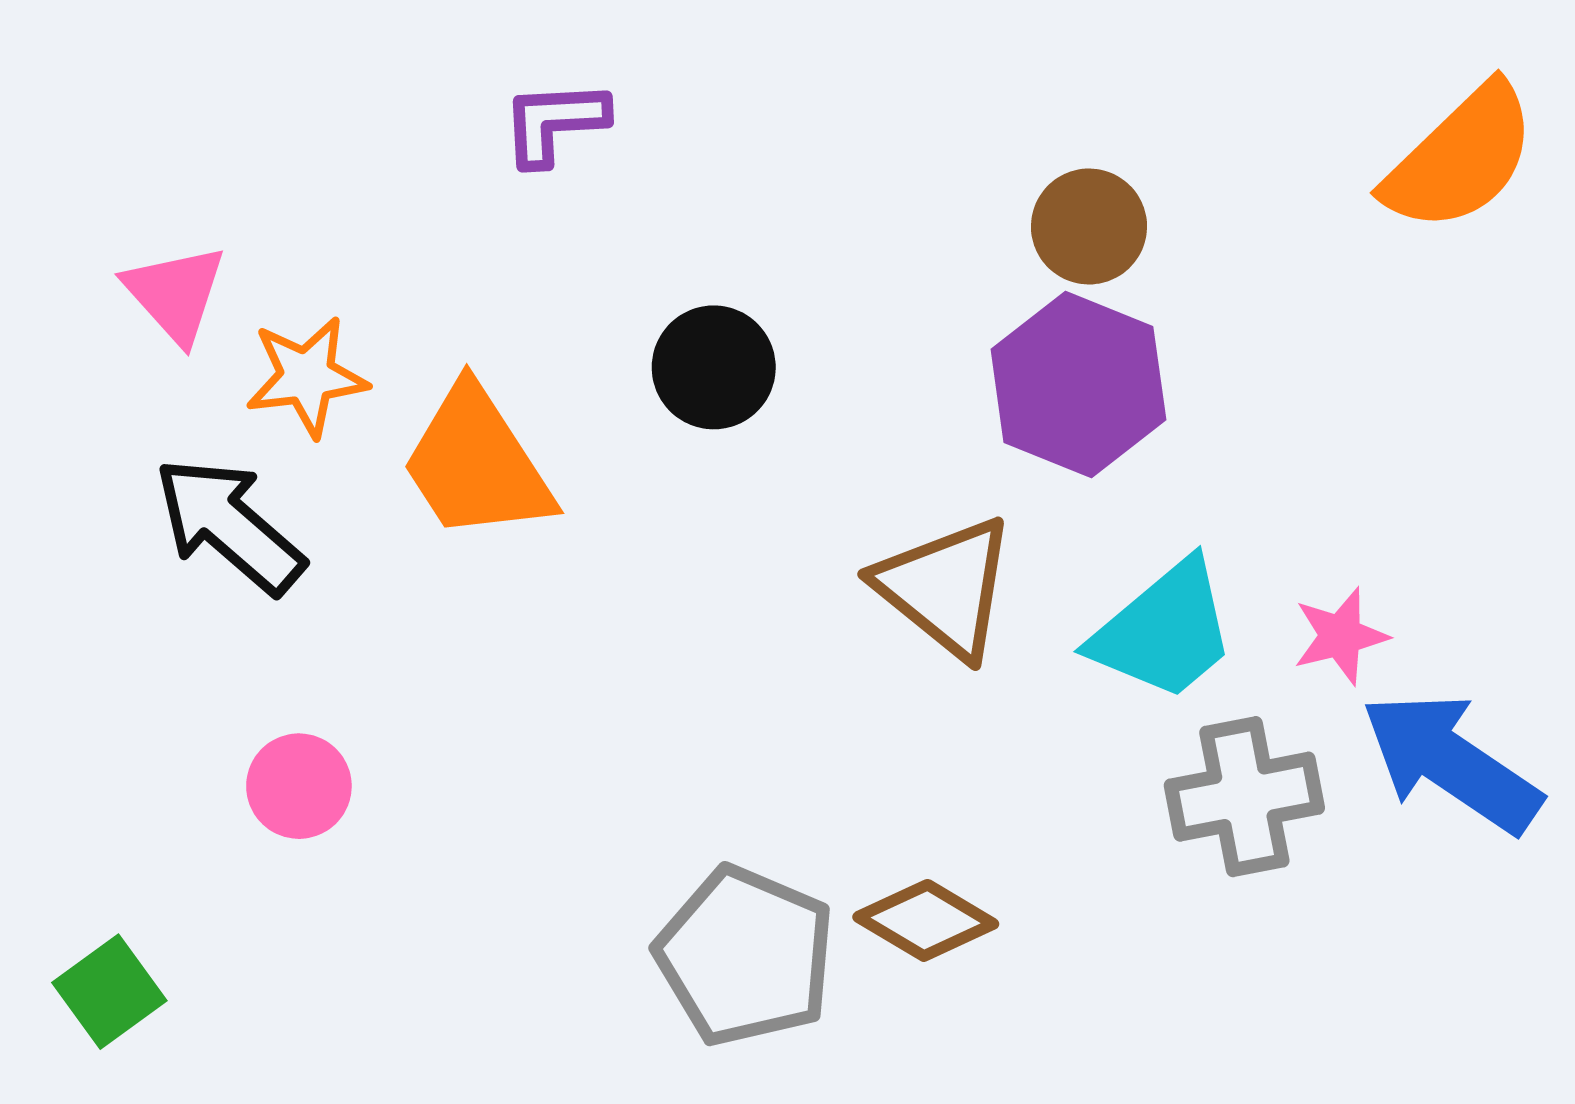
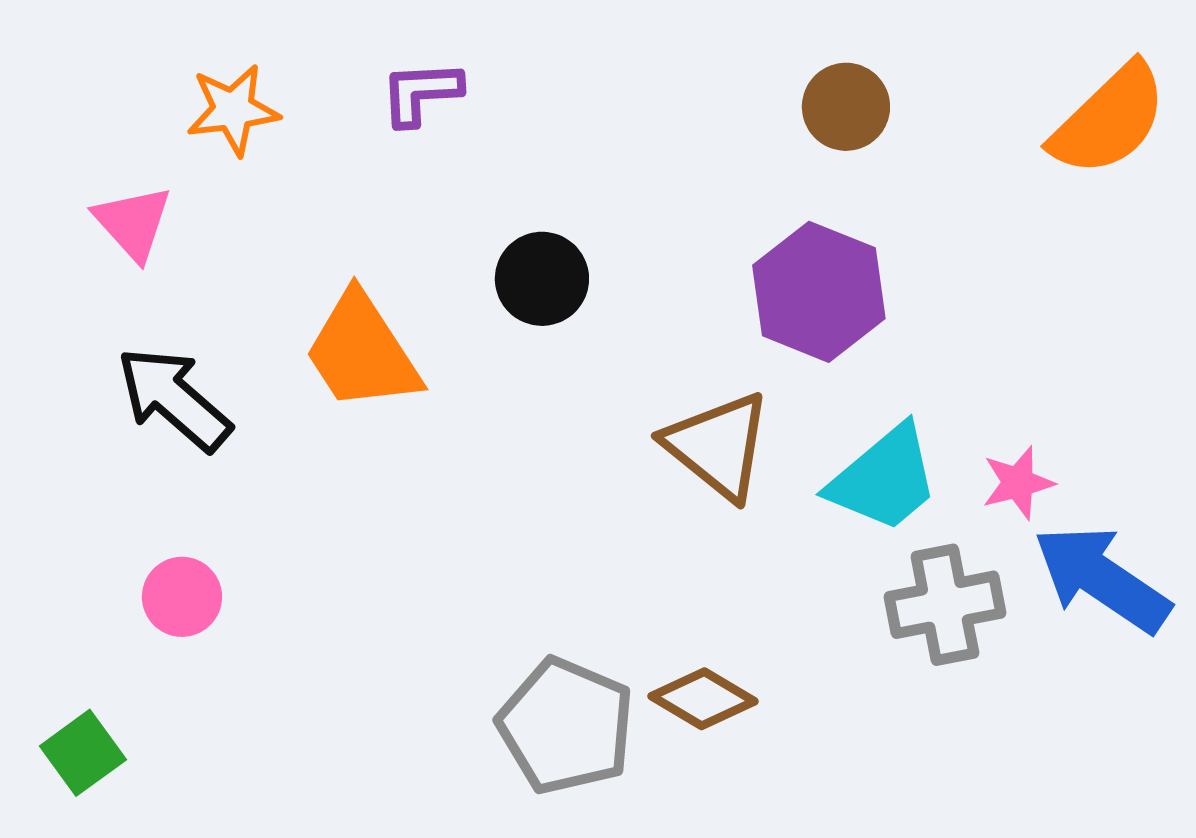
brown circle: (1089, 226) -> (846, 107), moved
orange star: (307, 377) -> (233, 110), moved
pink circle: (299, 786) -> (182, 597), moved

